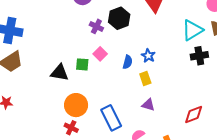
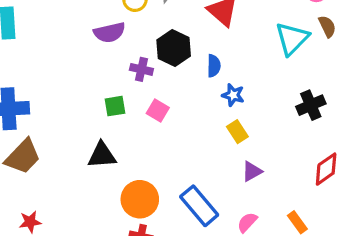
black cross: (199, 56) -> (311, 105), moved
blue semicircle: (128, 62) -> (214, 66), moved
green square: (82, 64) -> (115, 106), moved
purple triangle: (148, 105) -> (252, 171), turned -32

